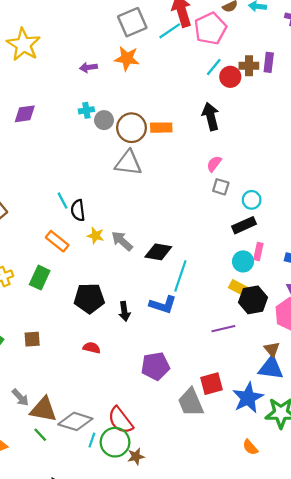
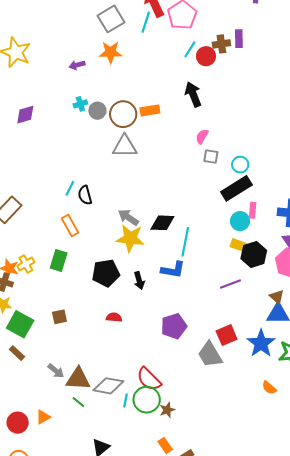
cyan line: (170, 31) -> (146, 22), turned -30
cyan line: (62, 201) -> (70, 188), turned 63
black rectangle: (244, 225) -> (236, 188), size x1.4
yellow star: (96, 236) -> (130, 238), moved, size x1.8
orange rectangle: (57, 241) -> (70, 226), turned 30

